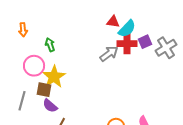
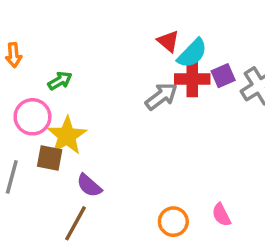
red triangle: (113, 22) -> (168, 41), turned 32
green arrow: (50, 45) -> (60, 81), turned 80
purple semicircle: (50, 106) -> (89, 186), moved

